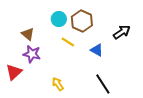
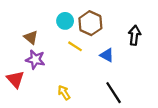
black arrow: (122, 32) -> (135, 35), turned -48
red triangle: (14, 72) -> (15, 79), turned -30

